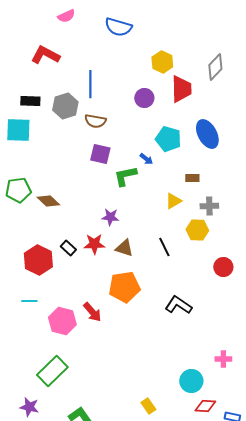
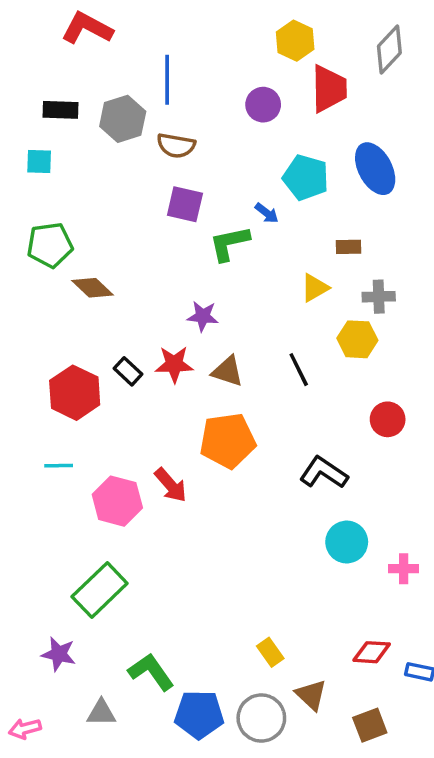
cyan square: (18, 130) -> (39, 162), size x0.6
green pentagon: (18, 190) -> (50, 245), moved
red circle: (223, 267) -> (388, 419), moved
cyan circle: (191, 381) -> (347, 542), moved

